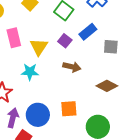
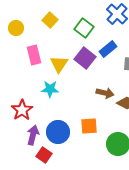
purple square: (65, 41) -> (85, 58), size x1.5
brown arrow: (72, 67) -> (105, 93), moved

